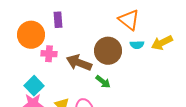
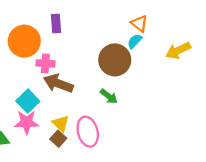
orange triangle: (129, 20) -> (139, 24), size x0.7
cyan semicircle: (137, 45) -> (135, 41), moved, turned 136
brown arrow: (79, 63) -> (58, 83), moved

